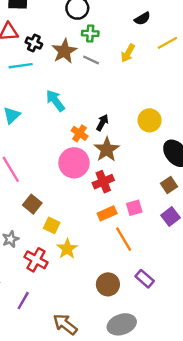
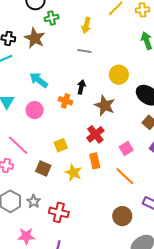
gray line: (91, 60) -> (84, 51), moved
brown star: (107, 149) -> (105, 105), moved
pink circle: (74, 163) -> (35, 110), moved, size x0.7
orange rectangle: (107, 213) -> (95, 161), moved, turned -63
yellow square: (52, 225) -> (61, 145), moved, turned -32
yellow star: (67, 249) -> (73, 173), moved

